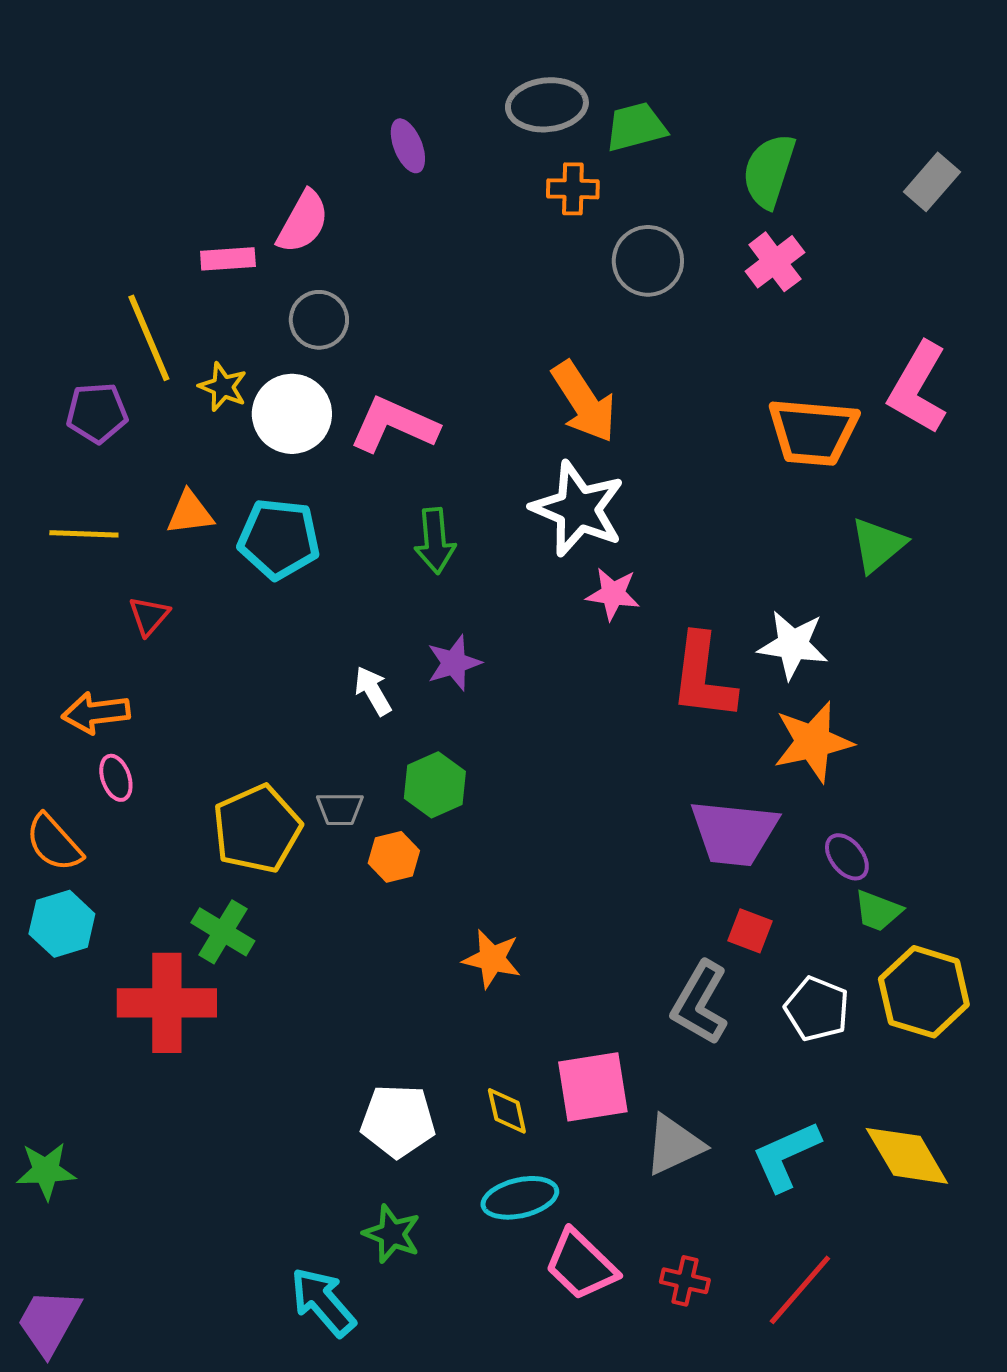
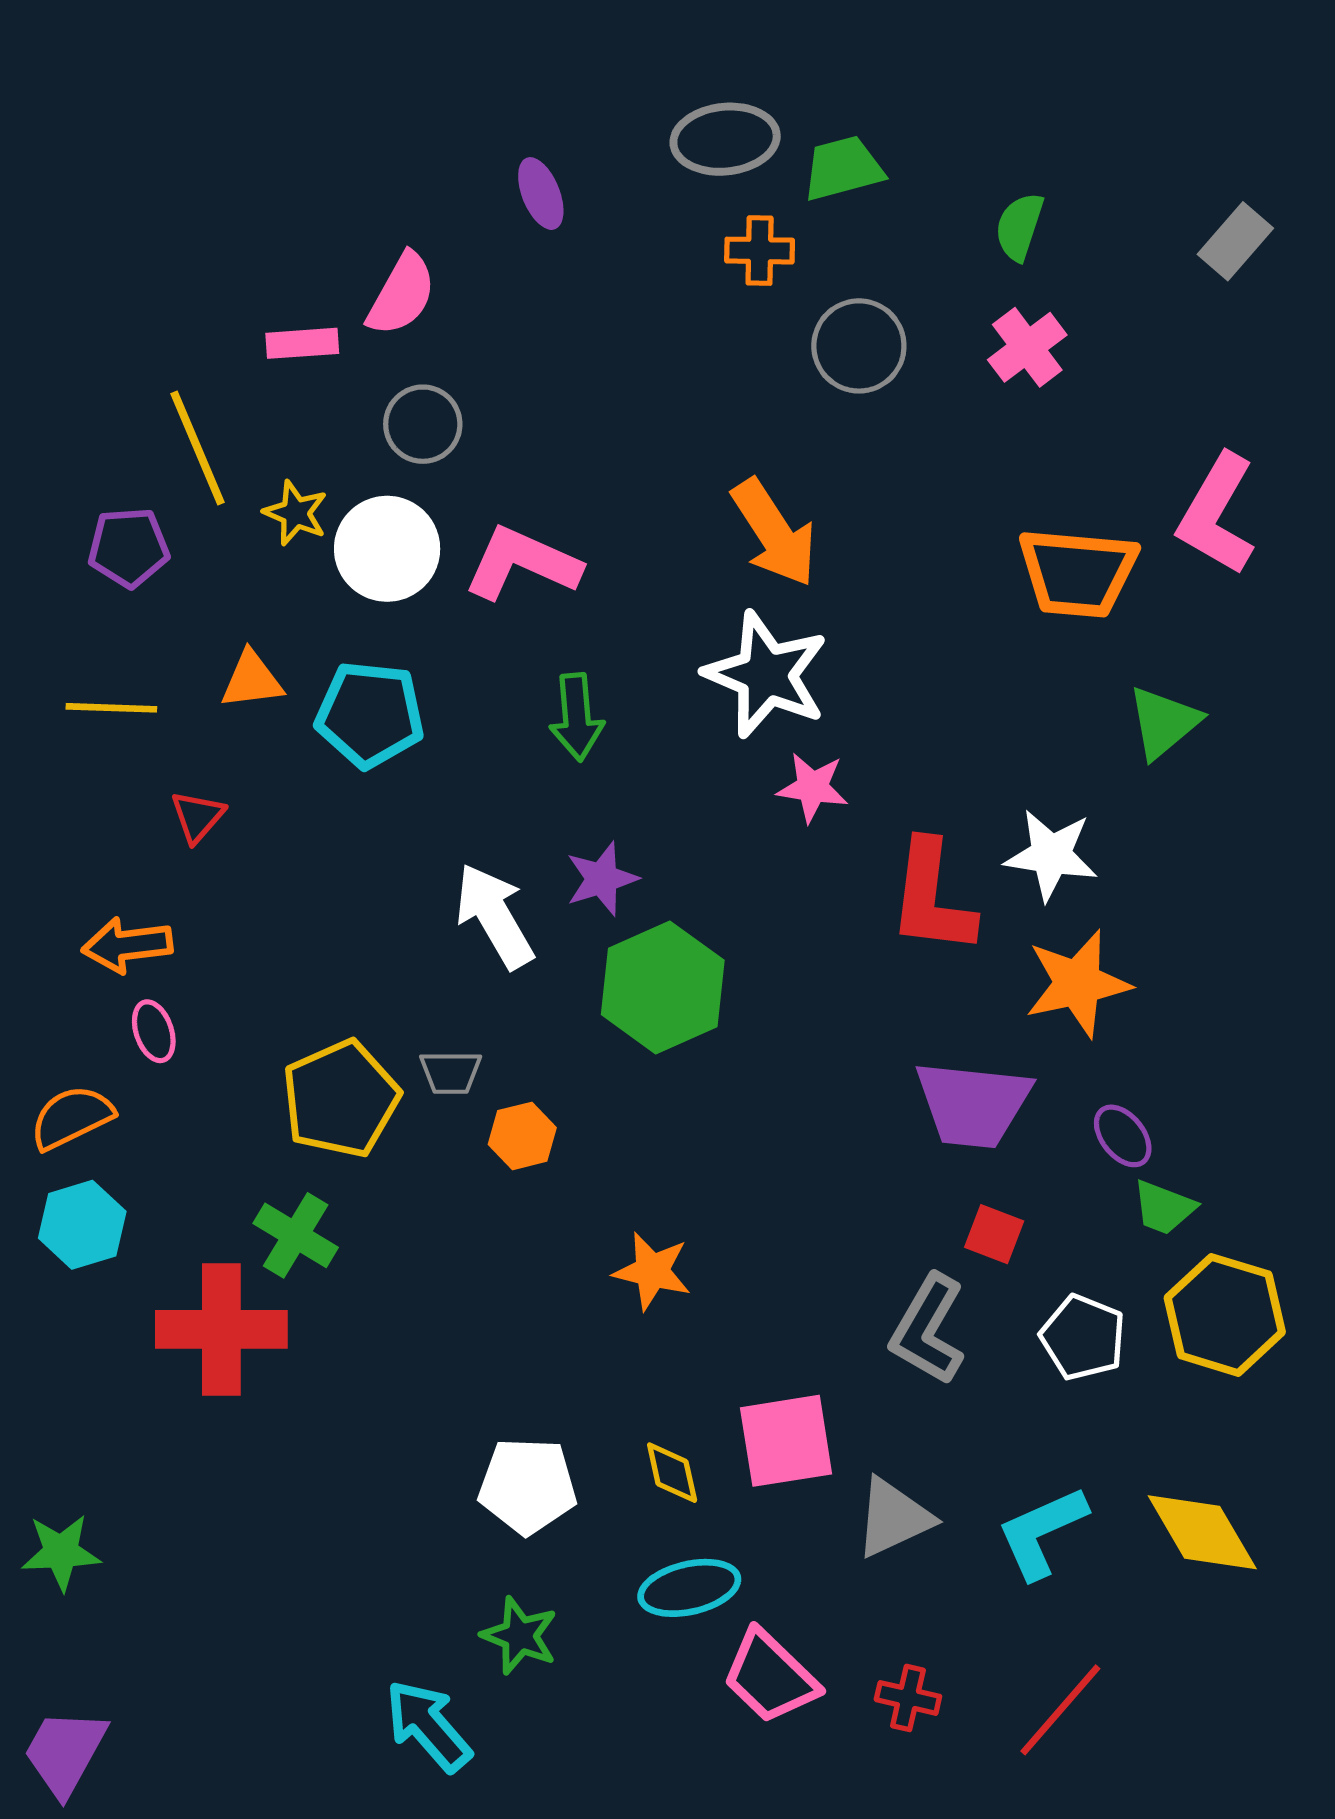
green semicircle: (769, 171) -> (1019, 227), size x0.7
white arrow: (373, 691) -> (494, 916), size x1.6
green hexagon: (435, 785) -> (663, 987), moved, size x1.5
orange semicircle: (54, 843) -> (72, 1117), turned 106

